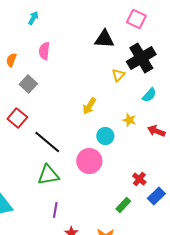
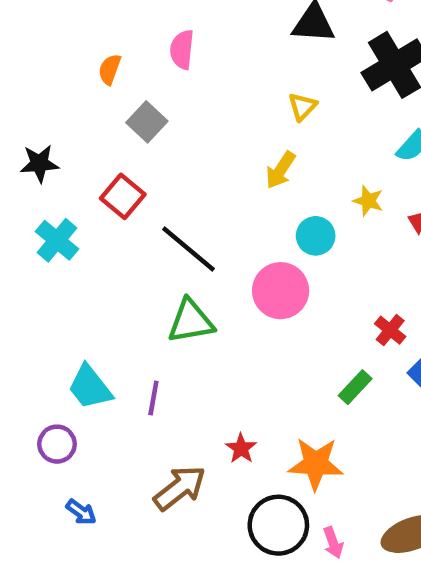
yellow triangle: (118, 75) -> (302, 107), moved
purple line: (55, 210) -> (153, 398), moved

